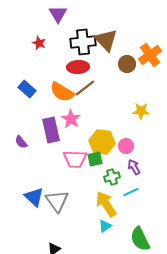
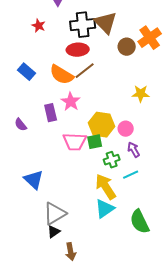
purple rectangle: (51, 130) -> (51, 113), size x0.7
gray triangle: (57, 201) -> (55, 214), moved, turned 35
cyan triangle: (105, 226) -> (105, 209), size x1.5

